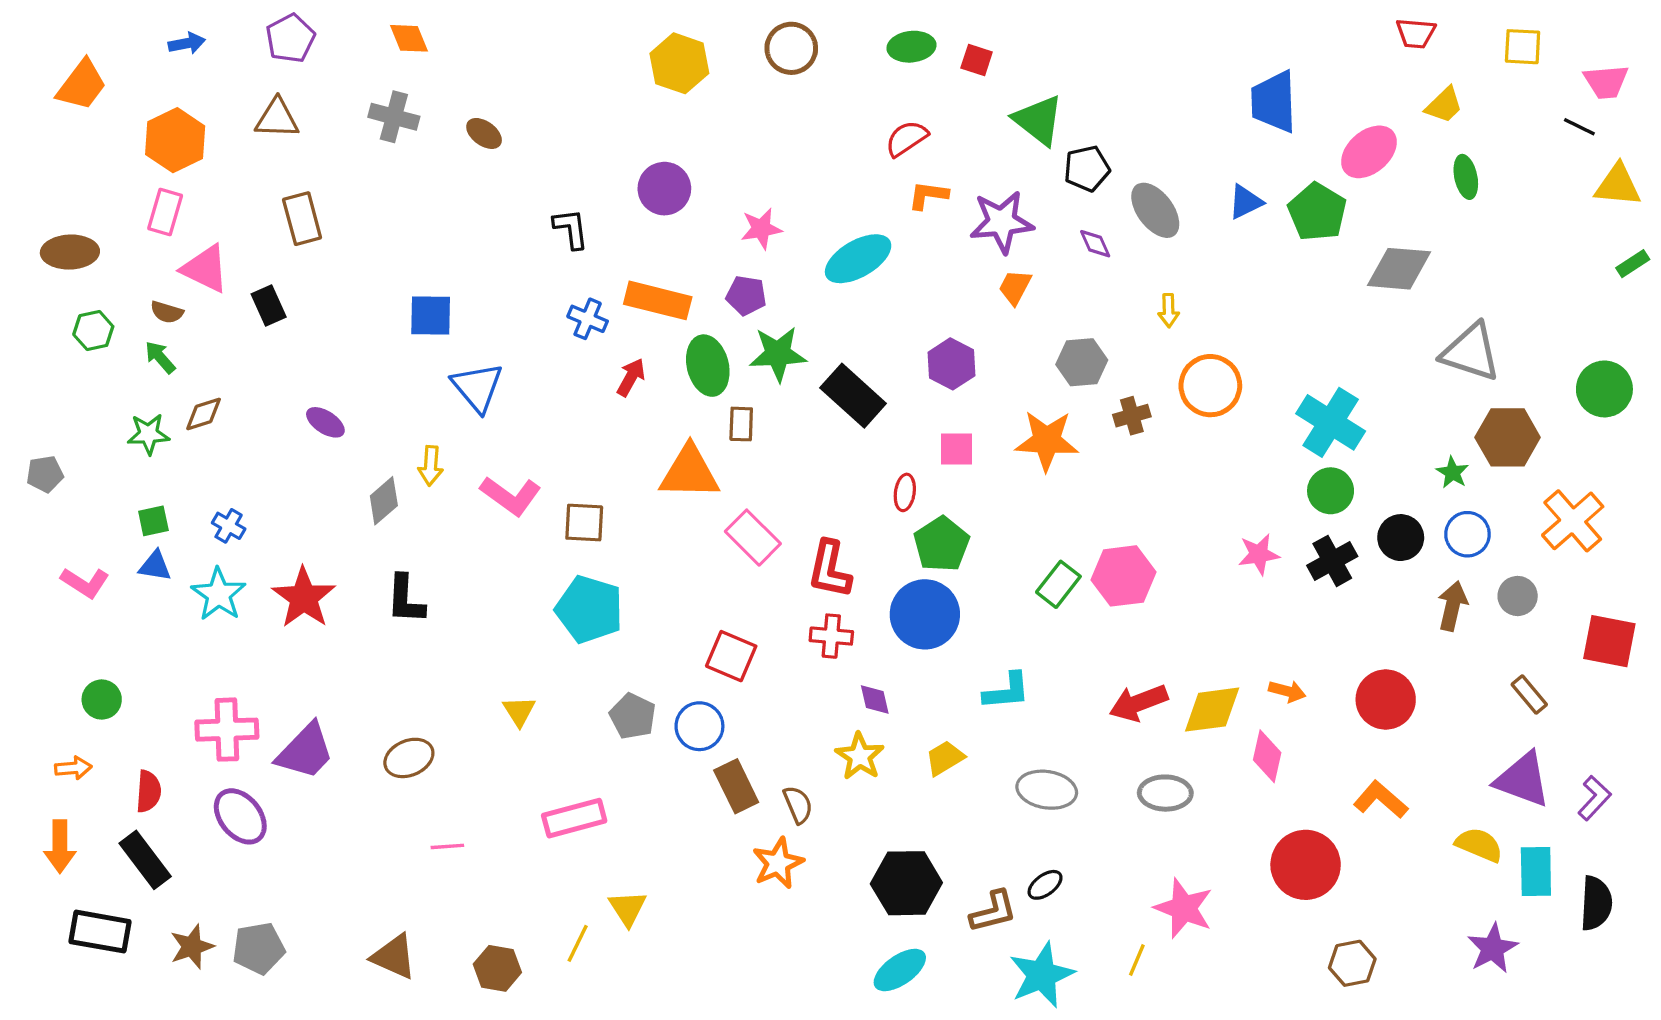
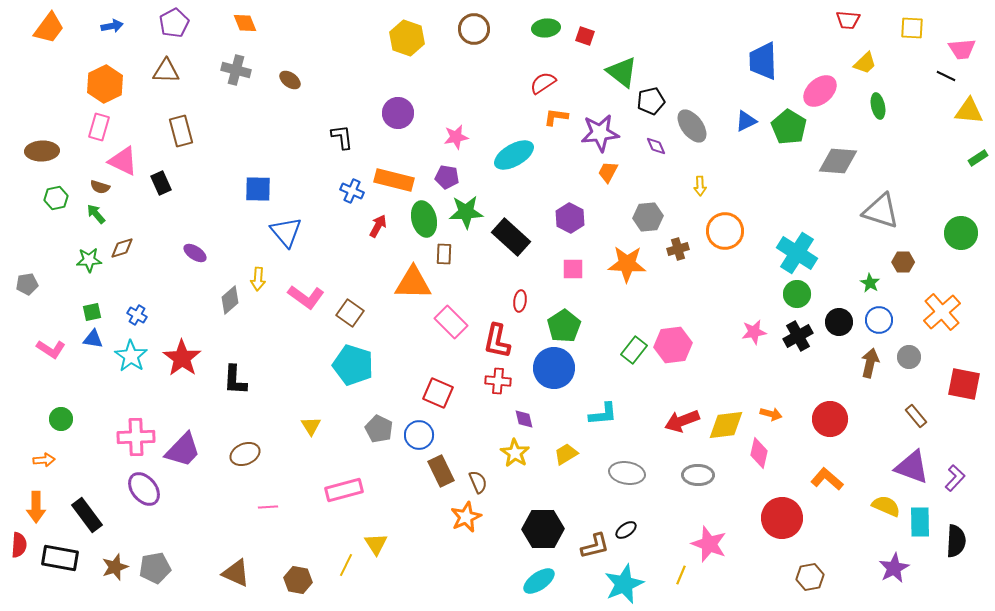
orange trapezoid: (82, 85) -> (49, 28), moved
brown hexagon: (1508, 437) -> (903, 262), size x0.6
red ellipse: (905, 492) -> (520, 301), moved
brown square: (584, 523) -> (350, 313), turned 32
black L-shape: (406, 599) -> (235, 380), moved
red semicircle: (148, 791) -> (19, 545), moved

